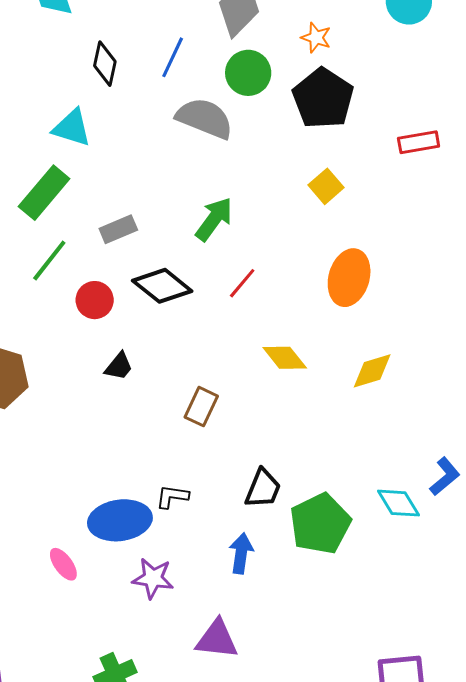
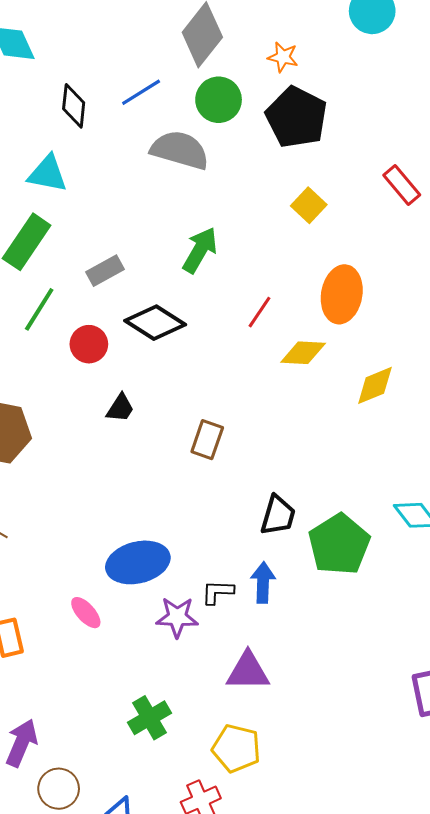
blue line: (173, 57) -> (141, 92), turned 39
red rectangle: (419, 142) -> (402, 185), moved, turned 66
red line: (242, 283) -> (260, 312), moved
yellow diamond: (285, 358) -> (303, 353), moved, turned -42
black L-shape: (172, 497) -> (217, 592), moved

